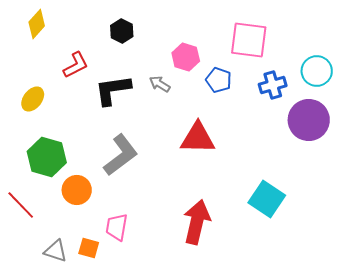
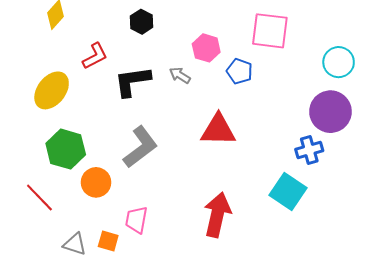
blue cross: (273, 85) -> (309, 150), moved
yellow ellipse: (33, 99) -> (52, 90), size x1.5

